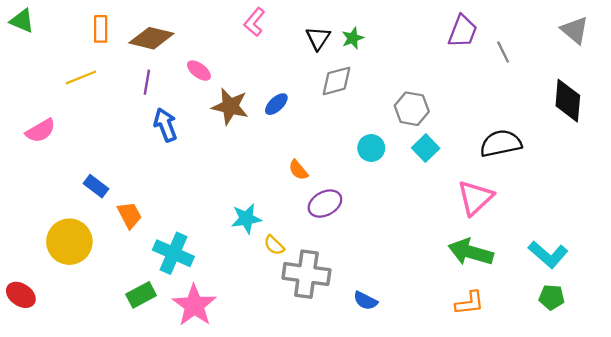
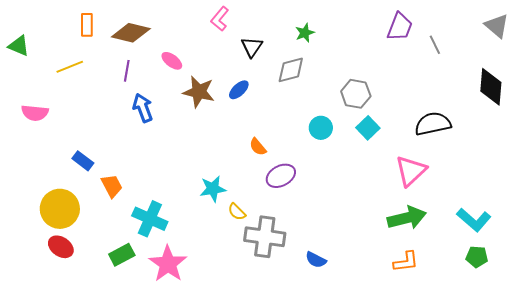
green triangle: (22, 21) -> (19, 46), moved
black triangle: (318, 38) -> (252, 47), moved
pink semicircle: (40, 131) -> (35, 113), turned 36
green arrow: (471, 252) -> (407, 218), turned 150
red ellipse: (21, 295) -> (61, 247), moved

